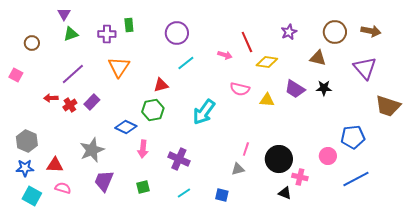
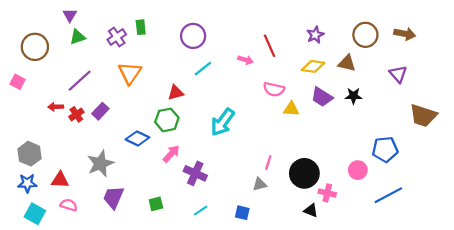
purple cross: (107, 34) -> (117, 37), turned -36
brown circle: (32, 43) -> (35, 47), size x1.6
yellow diamond: (267, 62) -> (313, 66), moved
purple triangle: (365, 68) -> (398, 74), size x0.7
pink semicircle: (240, 89) -> (274, 89), moved
pink arrow: (143, 149) -> (171, 154), moved, turned -144

